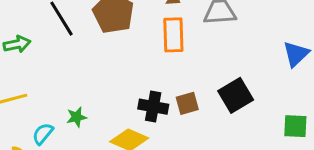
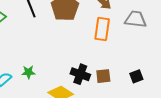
black square: (236, 95) -> (136, 76), size x0.6

